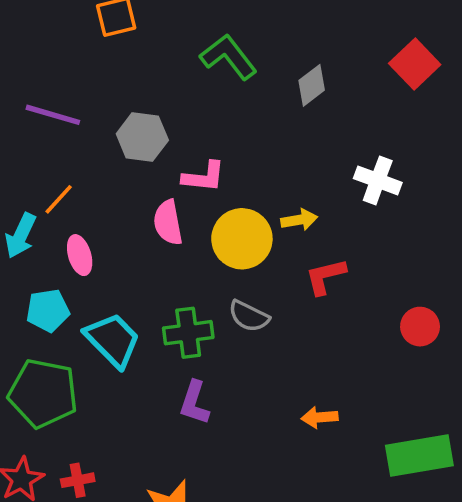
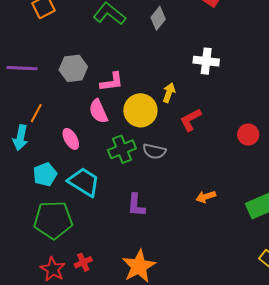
yellow arrow: (299, 220) -> (169, 93), turned -48
pink ellipse: (80, 255) -> (71, 139), moved
green cross: (188, 333) -> (122, 149), moved

